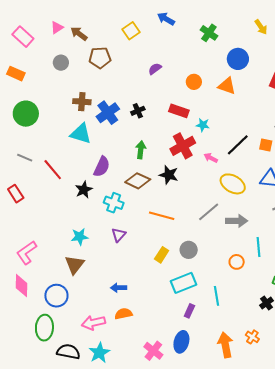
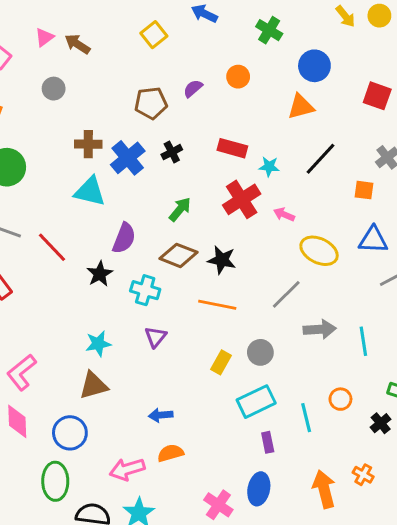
brown pentagon: (100, 58) -> (151, 103), moved
orange circle: (194, 82) -> (238, 77), moved
orange triangle: (227, 86) -> (301, 107), turned -30
black line: (238, 145) -> (320, 159), moved
green arrow: (141, 150) -> (180, 209), turned 36
black star: (169, 175) -> (222, 260), moved
gray arrow: (237, 221) -> (320, 329), moved
orange circle: (237, 262) -> (340, 399), moved
brown triangle: (75, 265) -> (94, 385), turned 40
purple rectangle: (189, 311) -> (268, 442), turned -32

